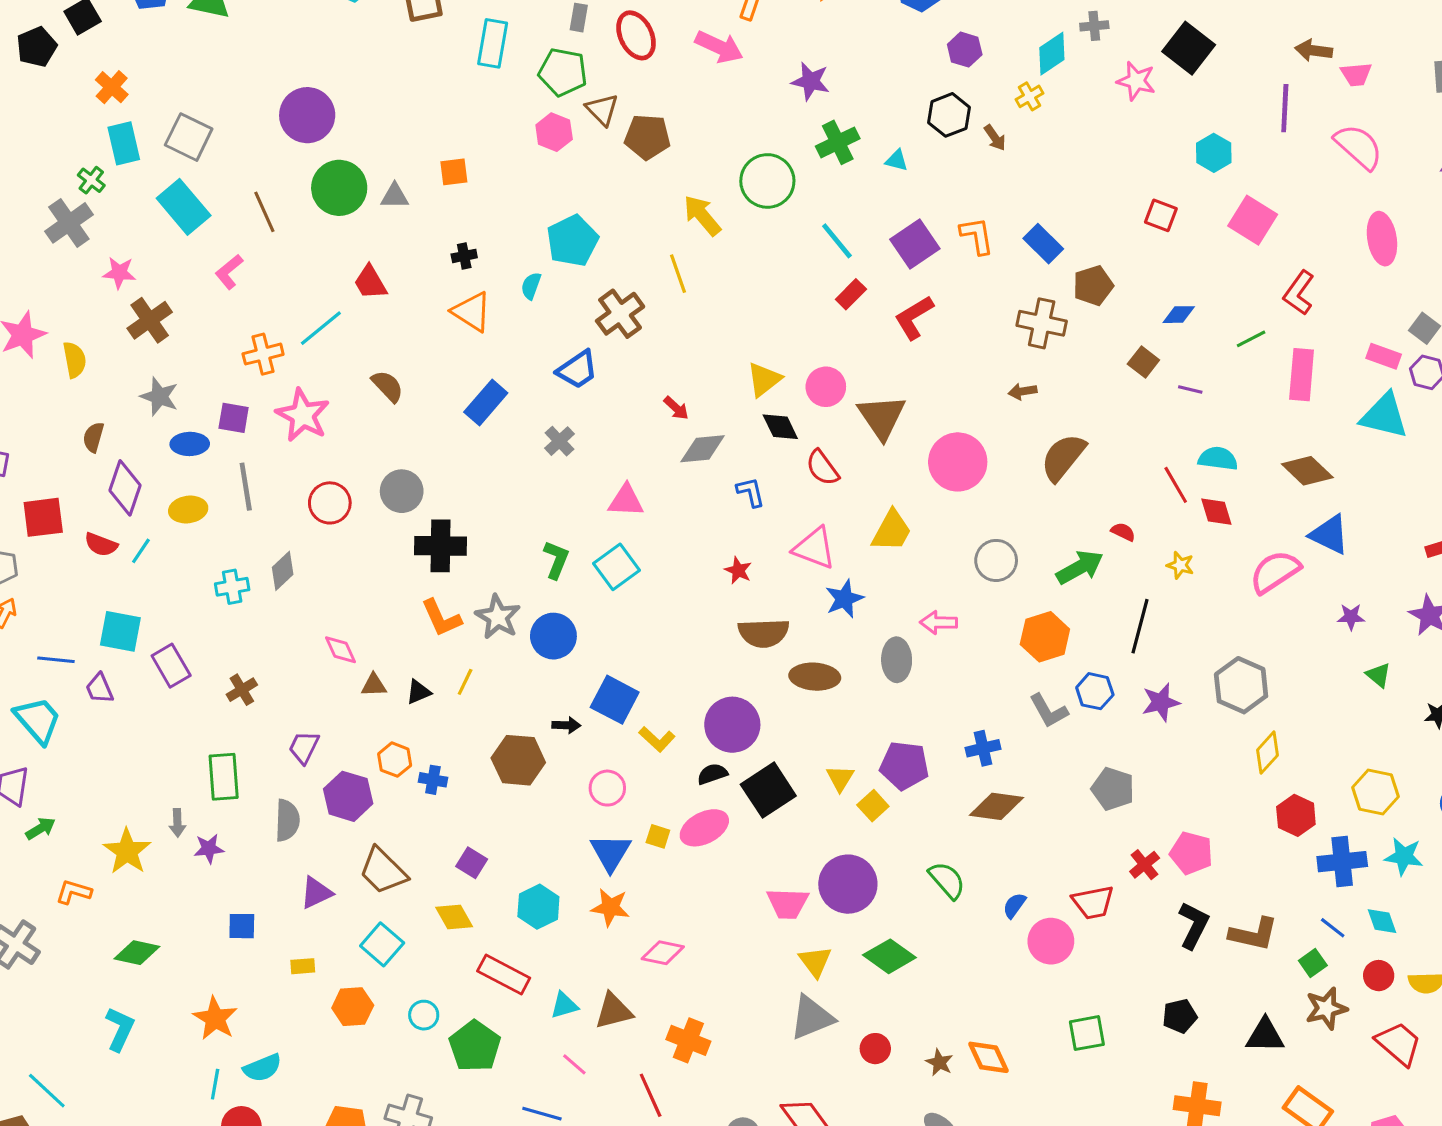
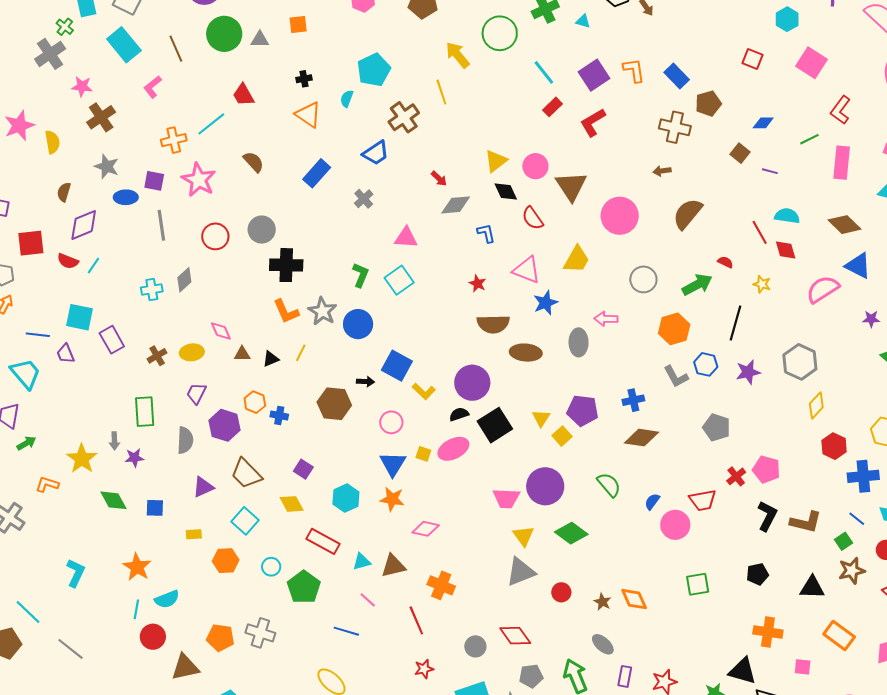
purple diamond: (125, 488) -> (84, 225), turned 48
yellow ellipse: (188, 510) -> (192, 352), moved
green diamond: (137, 953) -> (114, 500), moved, turned 48

